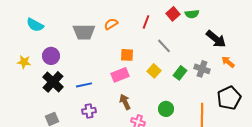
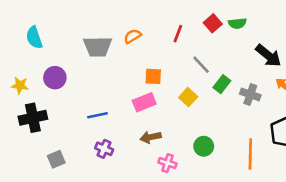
cyan semicircle: (35, 25) -> (34, 38), turned 42
green rectangle: (180, 73) -> (222, 84), moved
black cross: (53, 82) -> (33, 118), moved, turned 35
brown arrow: (125, 102) -> (151, 137), turned -77
purple cross: (89, 111) -> (104, 149), turned 32

